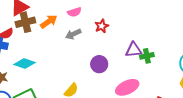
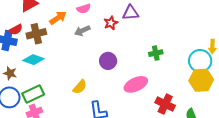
brown cross: (25, 22) -> (36, 34), moved
purple triangle: (134, 50) -> (131, 13), moved

